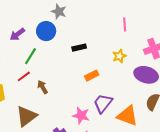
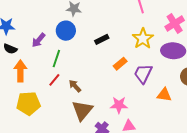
yellow star: (119, 56) -> (143, 38), size x1.5
purple trapezoid: (103, 103) -> (143, 74), moved
brown triangle: (26, 116) -> (82, 110), moved
orange triangle: (127, 116) -> (164, 95), size x0.7

